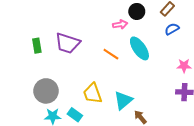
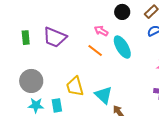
pink arrow: (120, 24) -> (101, 31), moved, turned -144
cyan triangle: (123, 100) -> (104, 95), turned -42
cyan rectangle: (75, 115) -> (57, 105), turned 40

